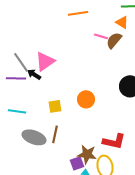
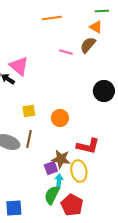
pink line: (101, 36) -> (66, 52), moved
pink triangle: (45, 61) -> (19, 66), turned -45
orange circle: (86, 99) -> (60, 118), moved

